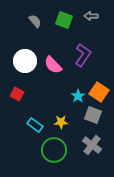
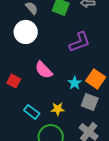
purple L-shape: (83, 55) -> (80, 42), turned 35
white circle: (25, 61) -> (26, 32), moved
pink semicircle: (53, 65) -> (44, 70), moved

